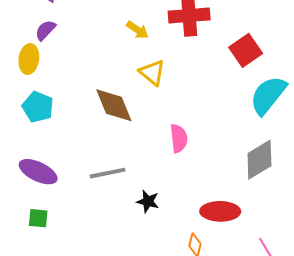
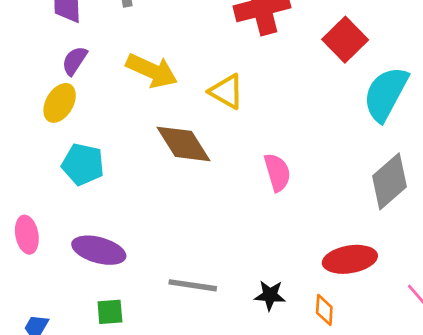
yellow arrow: (137, 30) -> (152, 71), moved, size x1.6
yellow ellipse: (29, 59) -> (60, 103), turned 32
gray line: (108, 173) -> (193, 285), moved, turned 30
black star: (148, 201) -> (270, 295), moved

